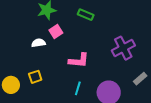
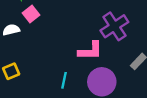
pink L-shape: (79, 60) -> (90, 51), moved

